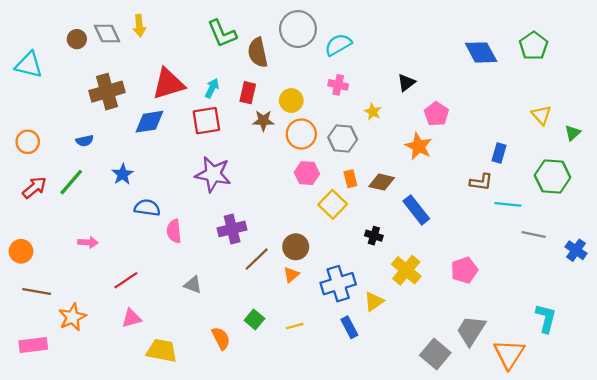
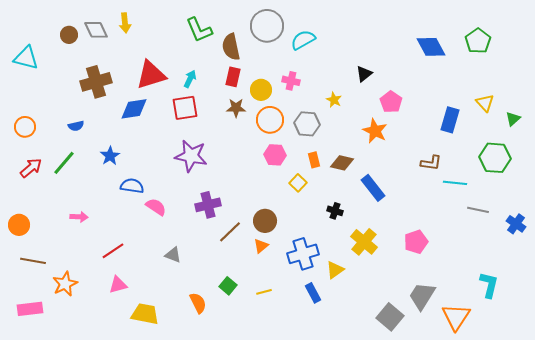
pink cross: (338, 85) -> (291, 81), moved
red rectangle: (248, 93) -> (233, 77), moved
blue rectangle: (499, 153) -> (450, 120), moved, size x1.4
yellow square: (333, 204) -> (298, 183), size x0.7
pink semicircle: (174, 231) -> (156, 207), turned 130

